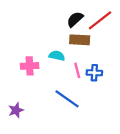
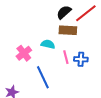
pink cross: (30, 66) -> (24, 53), turned -35
blue line: (67, 99) -> (43, 77), moved, turned 30

